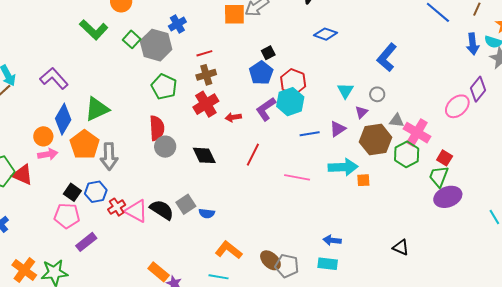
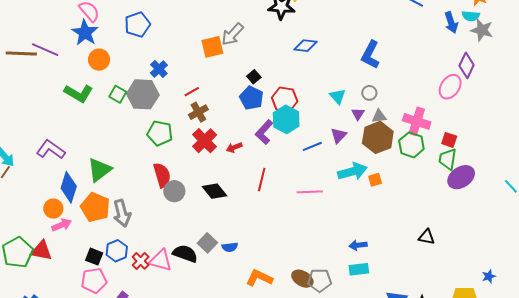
gray triangle: (397, 120) -> (379, 116), moved

